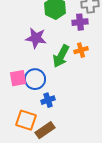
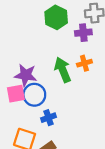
purple star: (36, 38) -> (26, 75), moved
green arrow: (61, 56) -> (63, 70), turned 130

